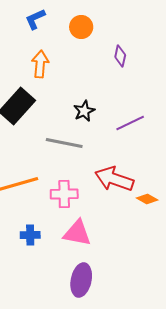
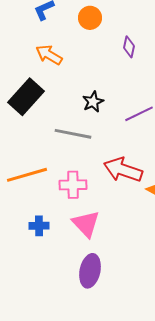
orange arrow: (40, 64) -> (49, 55), turned -64
pink triangle: (77, 233) -> (86, 224), turned 36

